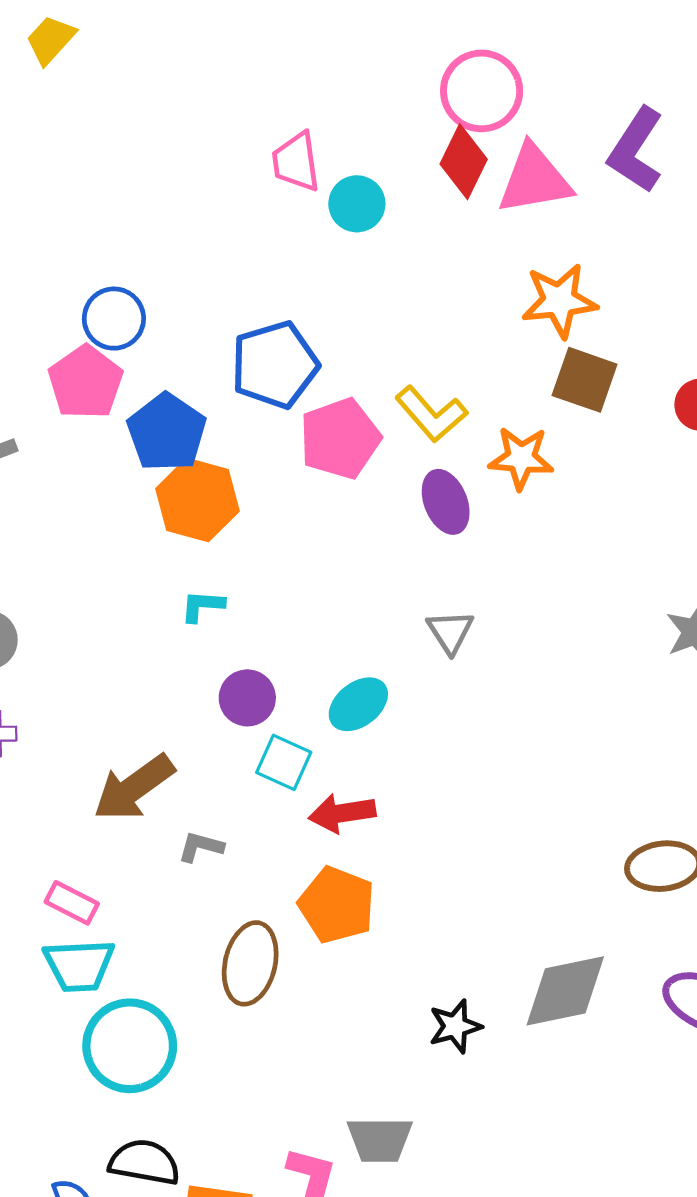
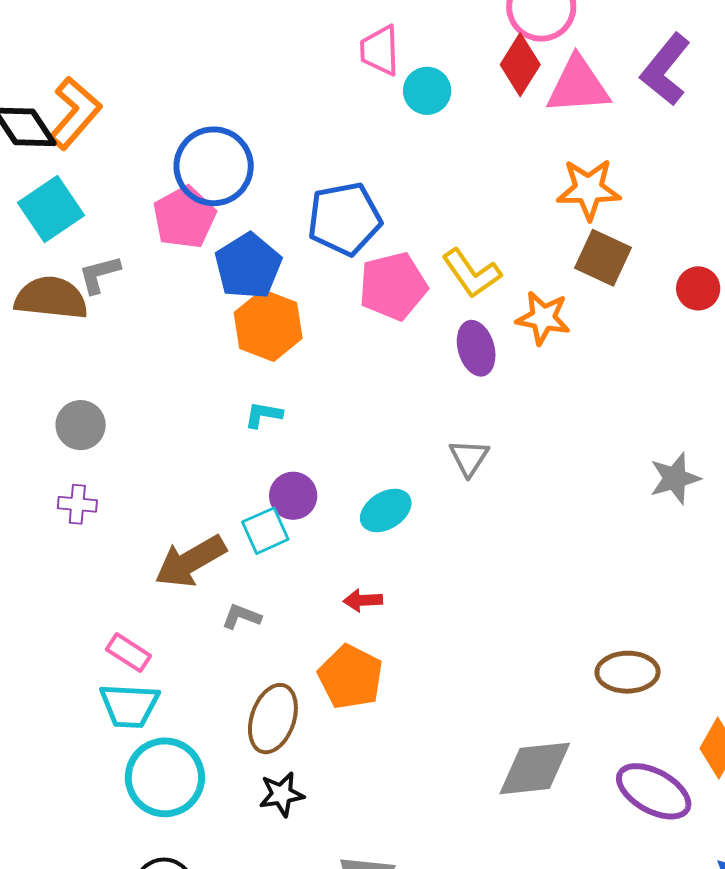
blue circle: (114, 319) -> (214, 166), size x1.5
cyan square: (284, 762) -> (265, 531), moved, turned 36
red arrow: (342, 813) -> (363, 600), size x0.7
black star: (455, 1026) -> (282, 794), moved

